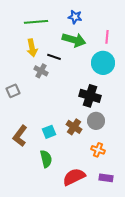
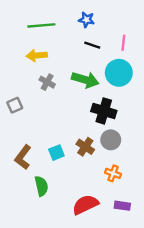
green arrow: (74, 40) -> (85, 80), moved
yellow arrow: (32, 48) -> (37, 55), turned 96
black line: (54, 57) -> (92, 45), moved
green semicircle: (46, 159) -> (41, 186), moved

